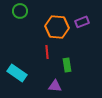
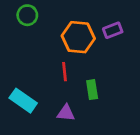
purple triangle: (55, 86) -> (66, 113), moved

